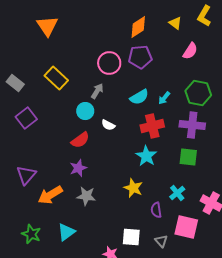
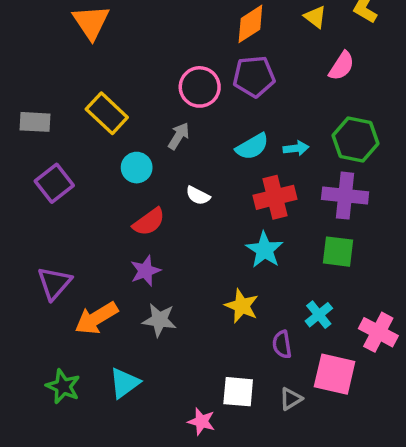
gray rectangle: (15, 83) -> (35, 122), turned -36
cyan arrow: (164, 98) -> (296, 148), turned -136
cyan circle: (85, 111) -> (137, 168), moved
gray triangle: (161, 241) -> (291, 399), turned 40

